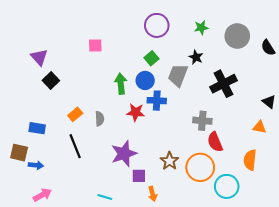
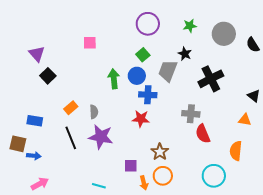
red star: (136, 112) -> (141, 119), moved
purple star: (124, 154) -> (101, 137), moved, turned 30
orange circle: (200, 167) -> (163, 176), moved, size x0.7

